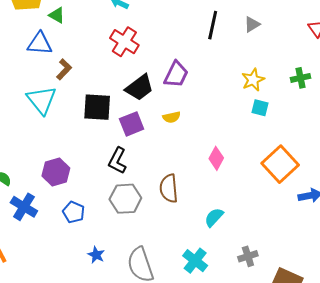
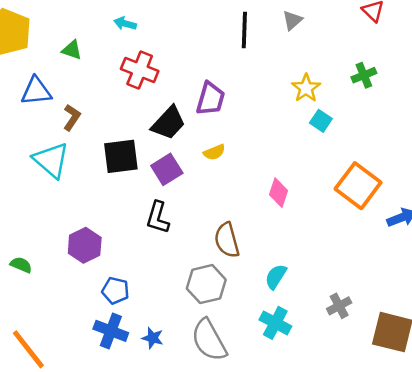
green triangle: (57, 15) -> (72, 50), moved
cyan square: (260, 108) -> (321, 121), turned 30
gray hexagon: (125, 199) -> (206, 284), moved
blue cross: (24, 207) -> (111, 331), moved
cyan semicircle: (214, 217) -> (276, 277), moved

